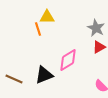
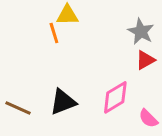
pink diamond: (68, 60) -> (115, 97), moved

